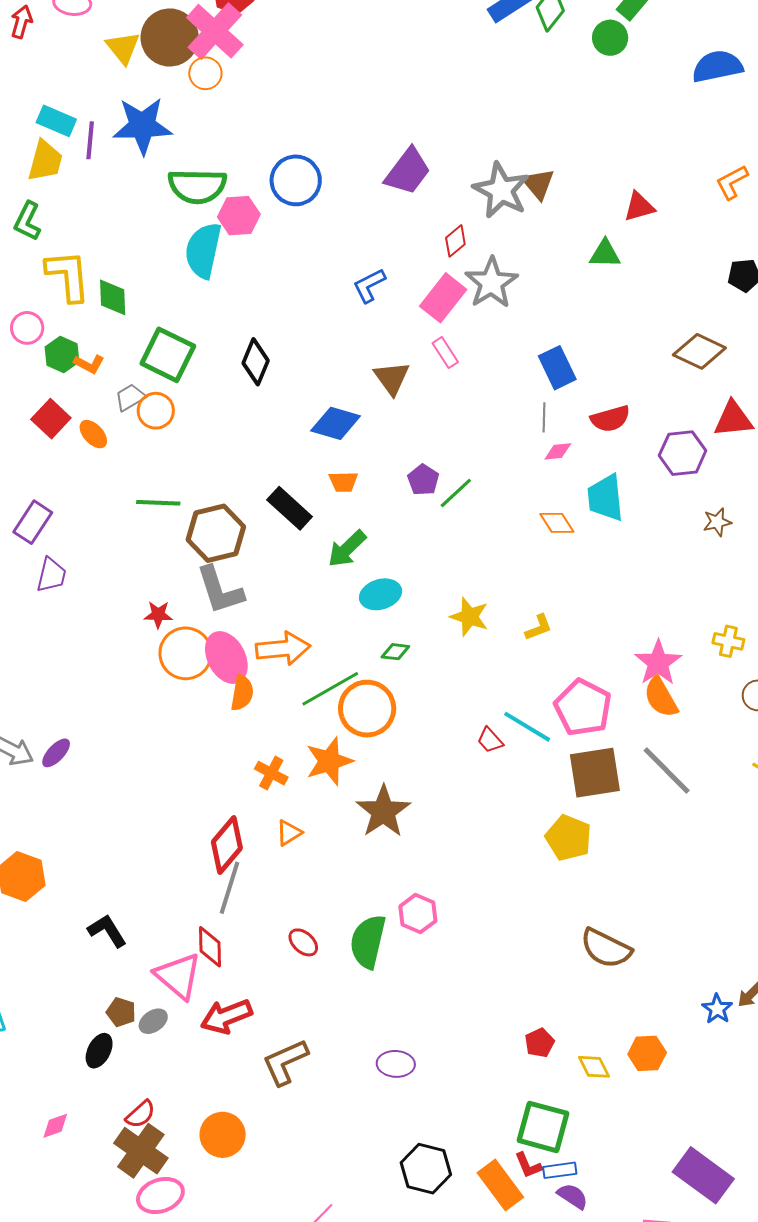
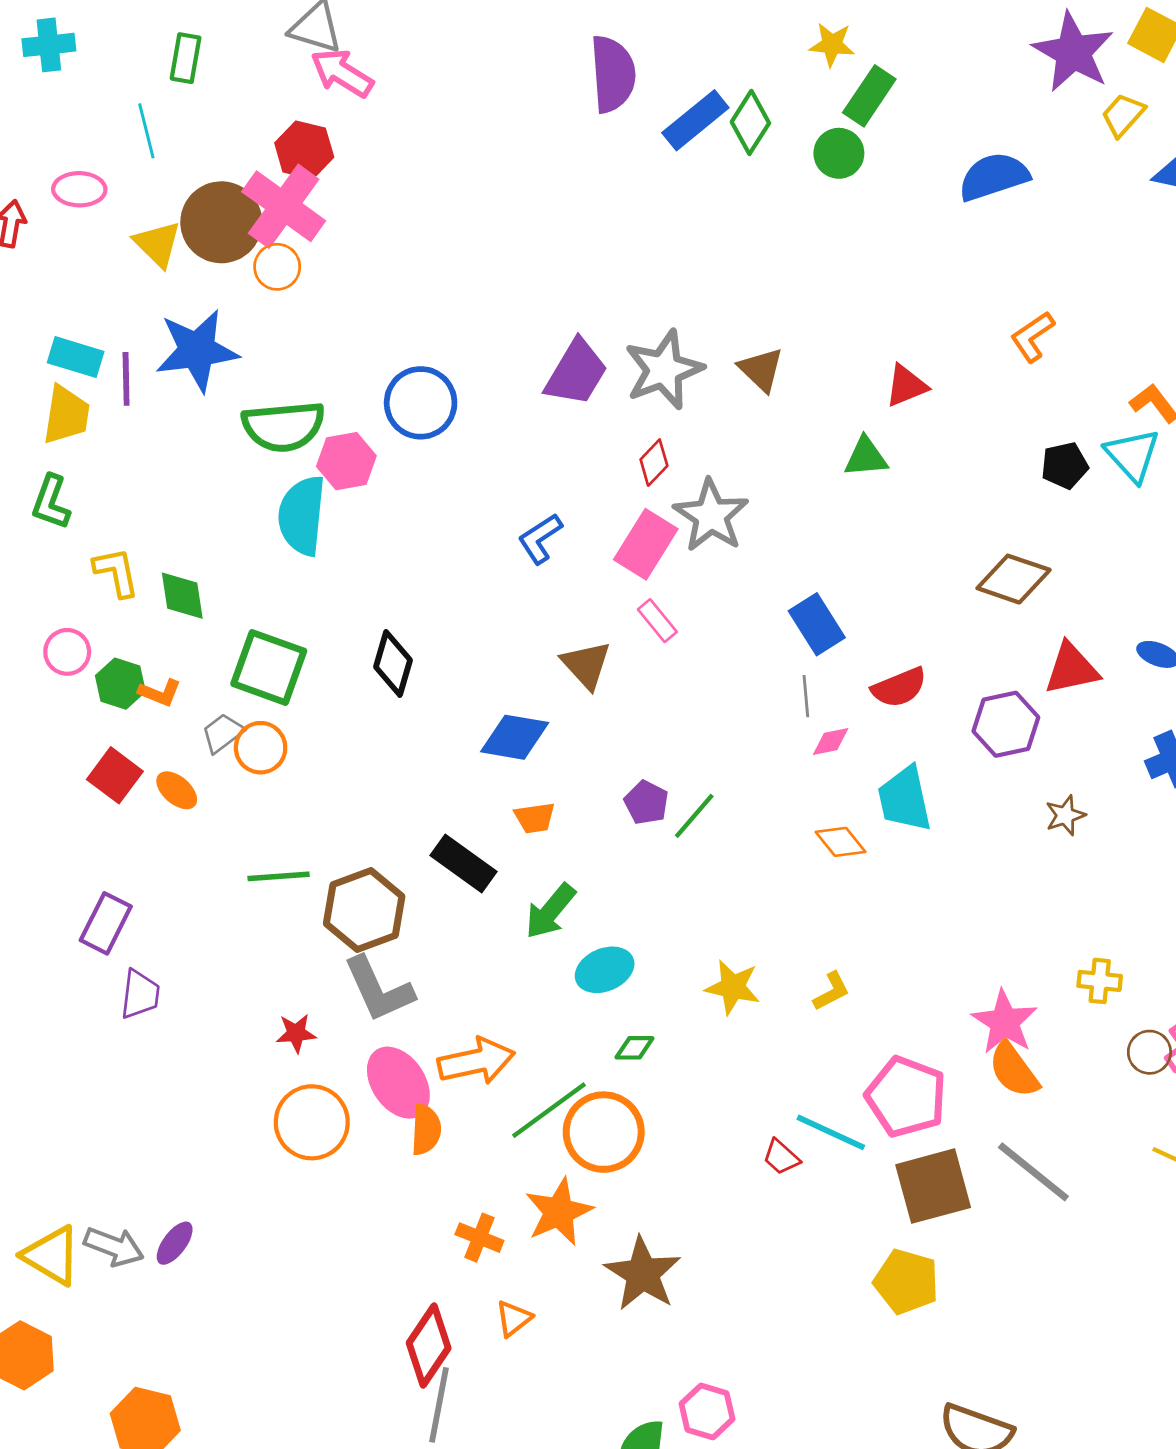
gray star: (501, 190) -> (664, 370), moved, turned 30
yellow L-shape: (68, 276) -> (116, 572), size x0.7
orange circle: (186, 653) -> (312, 1122), moved

